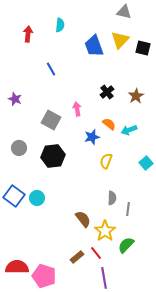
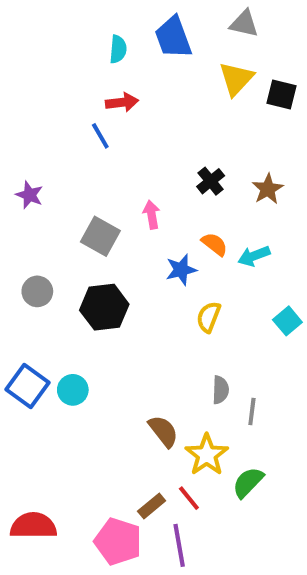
red arrow: (28, 34) -> (122, 102), moved, turned 77
blue trapezoid: (94, 46) -> (173, 37), moved
pink pentagon: (44, 276) -> (118, 541), moved
purple line: (104, 278) -> (179, 545), moved

